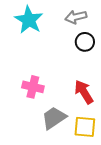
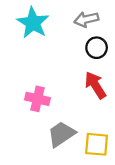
red arrow: (84, 92) -> (95, 85), moved

